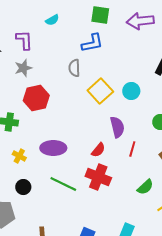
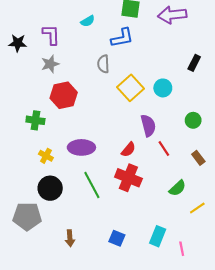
cyan semicircle: (52, 20) -> (88, 21), moved
red line: (132, 149) -> (164, 148), turned -49
green line: (63, 184) -> (92, 185), turned 36
black circle: (23, 187) -> (50, 188), size x1.5

